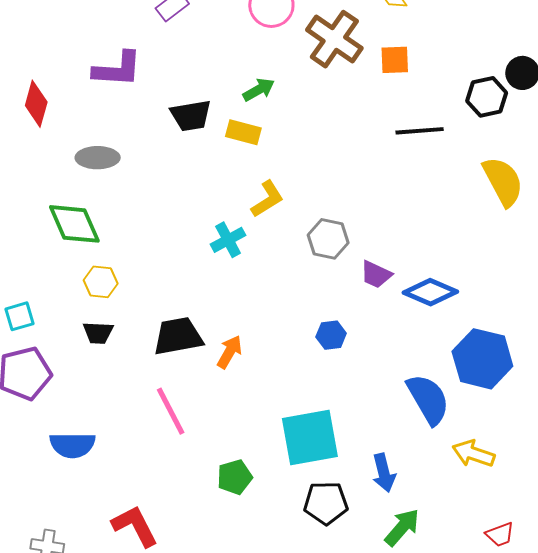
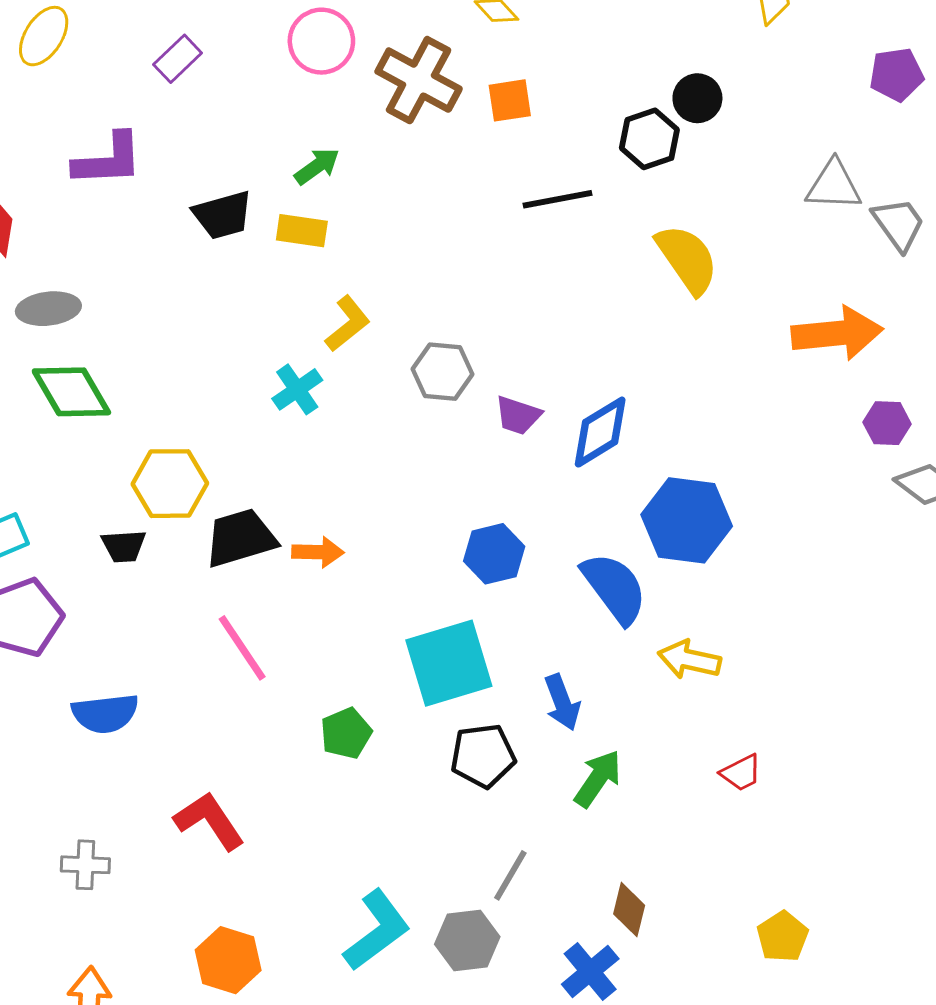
gray ellipse: (98, 158) -> (48, 309), moved
yellow hexagon: (101, 282) -> (170, 484), moved, size x1.5
blue diamond: (430, 292) -> (600, 432), turned -48
blue hexagon: (331, 335) -> (494, 554), moved, size x1.4
orange arrow: (230, 352) -> (318, 552), turned 68

